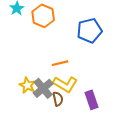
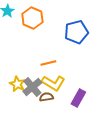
brown semicircle: (58, 99) -> (46, 97), turned -88
purple rectangle: (92, 100) -> (78, 98), turned 48

